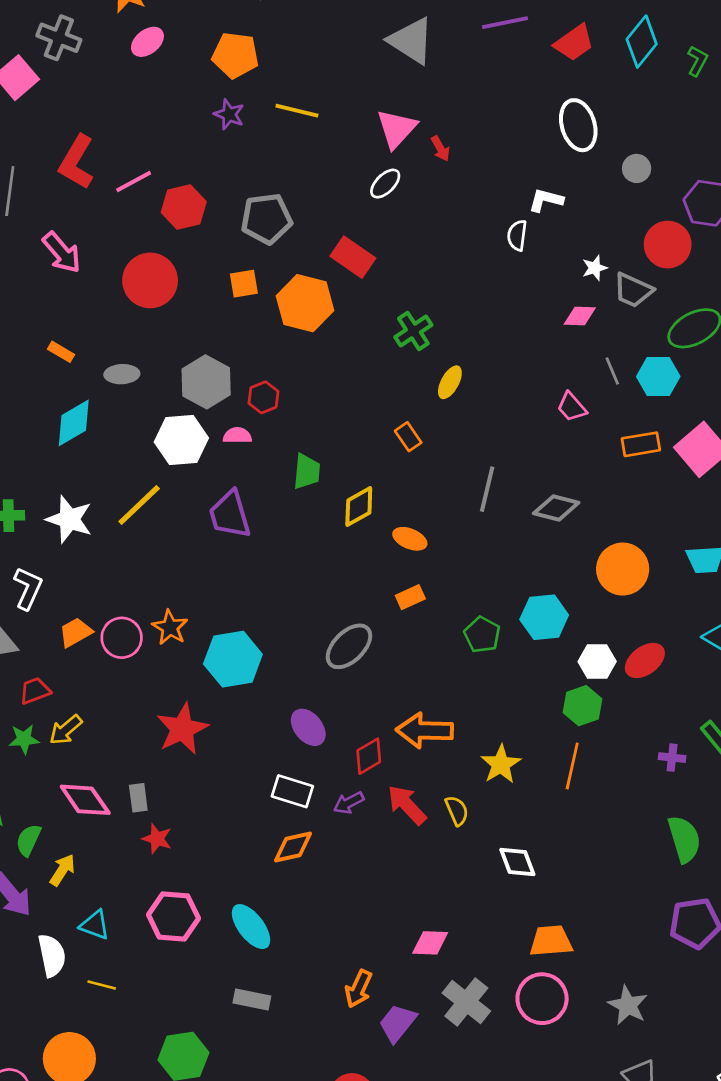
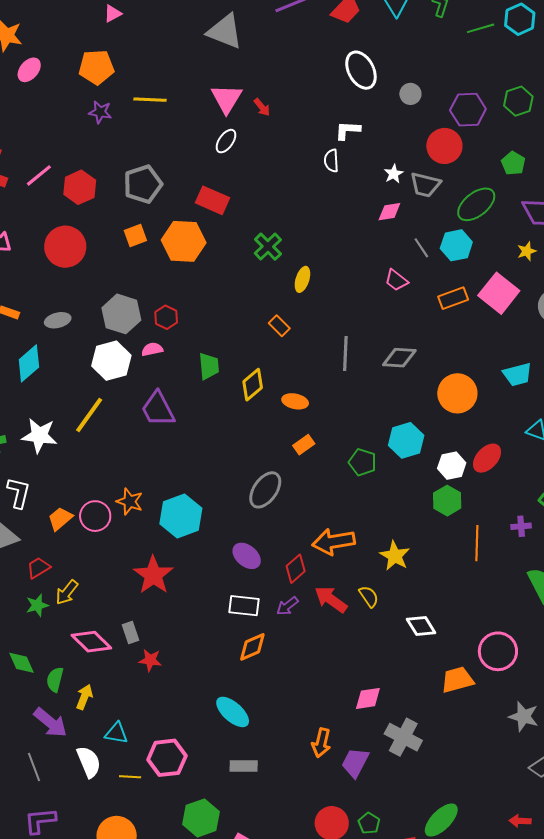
orange line: (572, 766) -> (477, 543), moved
pink hexagon: (173, 917) -> (167, 758), moved
pink circle: (542, 999) -> (498, 651), moved

